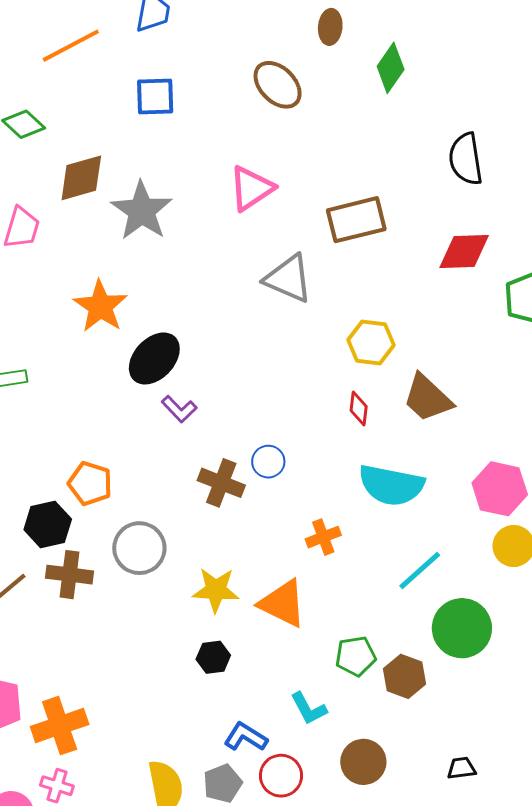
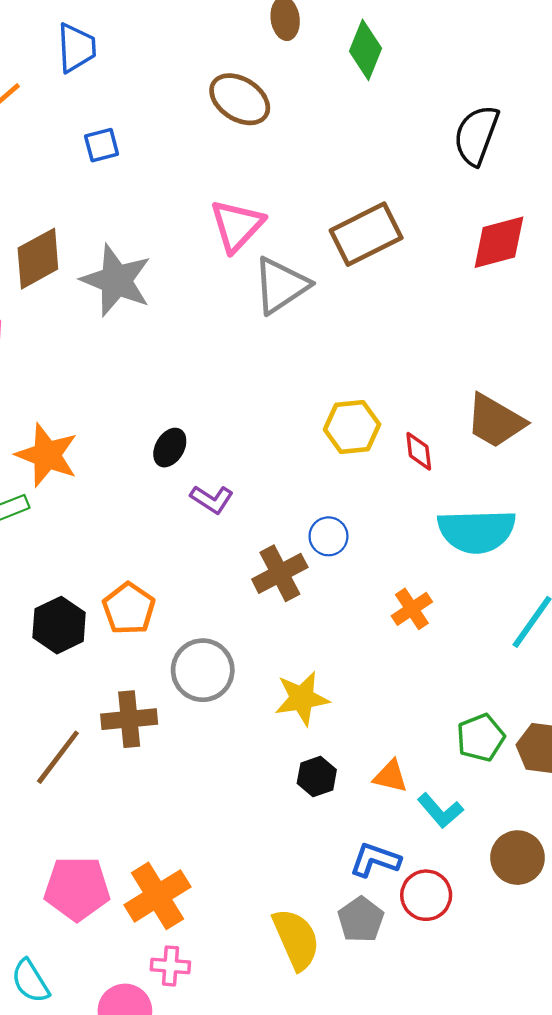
blue square: (155, 97) -> (102, 145), size x0.7
black semicircle: (466, 159) -> (476, 135), turned 42
gray triangle: (288, 279) -> (281, 285), moved, turned -44
orange star: (100, 306) -> (47, 455), moved
yellow hexagon: (371, 343) -> (352, 427), moved
black ellipse: (154, 358) -> (170, 448), size x0.6
orange pentagon: (90, 483) -> (129, 609), turned 30
brown cross: (221, 483) -> (280, 573), turned -36
black hexagon: (48, 524) -> (59, 625), moved
orange triangle: (283, 604) -> (390, 776), moved, size x0.6

